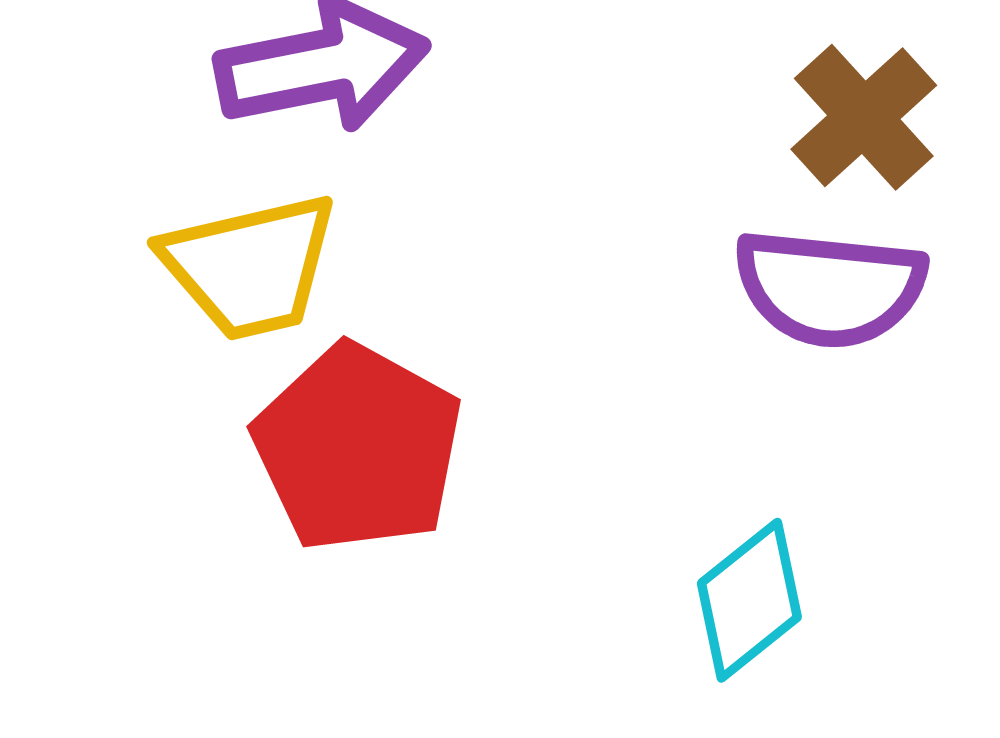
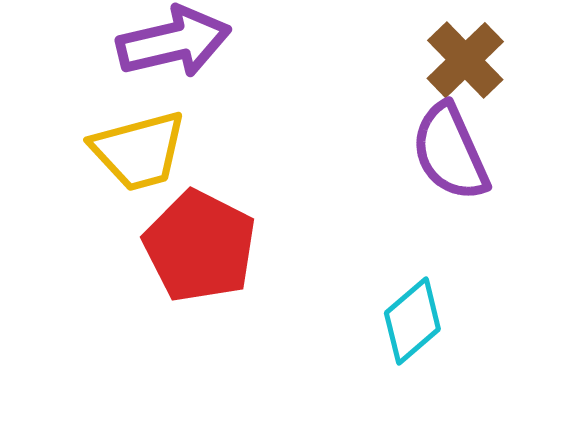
purple semicircle: (830, 288) -> (450, 152), turned 62

